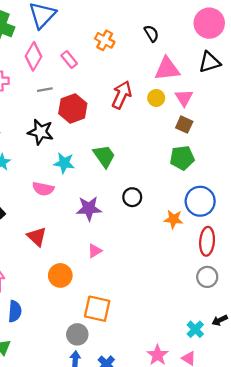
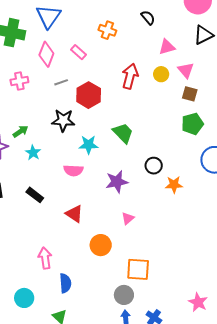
pink triangle: (167, 69) -> (167, 47), size x0.7
orange star: (174, 219) -> (174, 185), moved

